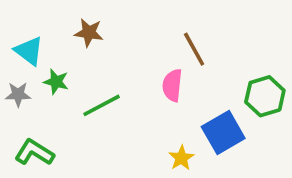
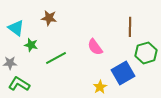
brown line: (194, 49) -> (130, 27), moved, turned 30
pink semicircle: (172, 85) -> (95, 47), turned -42
gray star: (18, 94) -> (10, 63), moved

